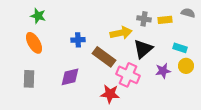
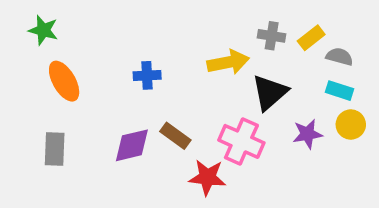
gray semicircle: (188, 13) -> (339, 57), moved
green star: (38, 16) -> (43, 30), moved
yellow rectangle: (165, 20) -> (311, 38), turned -32
brown rectangle: (104, 57) -> (175, 136), moved, size x0.7

